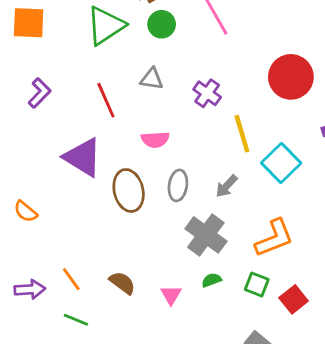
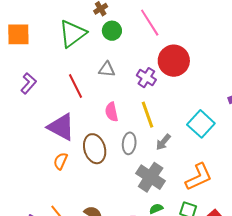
red circle: (291, 77) -> (174, 61), moved
yellow line: (242, 134) -> (147, 115), moved
pink semicircle: (155, 140) -> (112, 112), turned 84
orange semicircle: (26, 211) -> (61, 161), moved, turned 78

